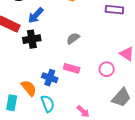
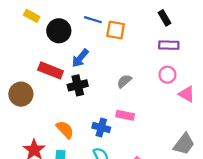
pink circle: (107, 69) -> (167, 75), moved
orange semicircle: (29, 88) -> (65, 130), moved

